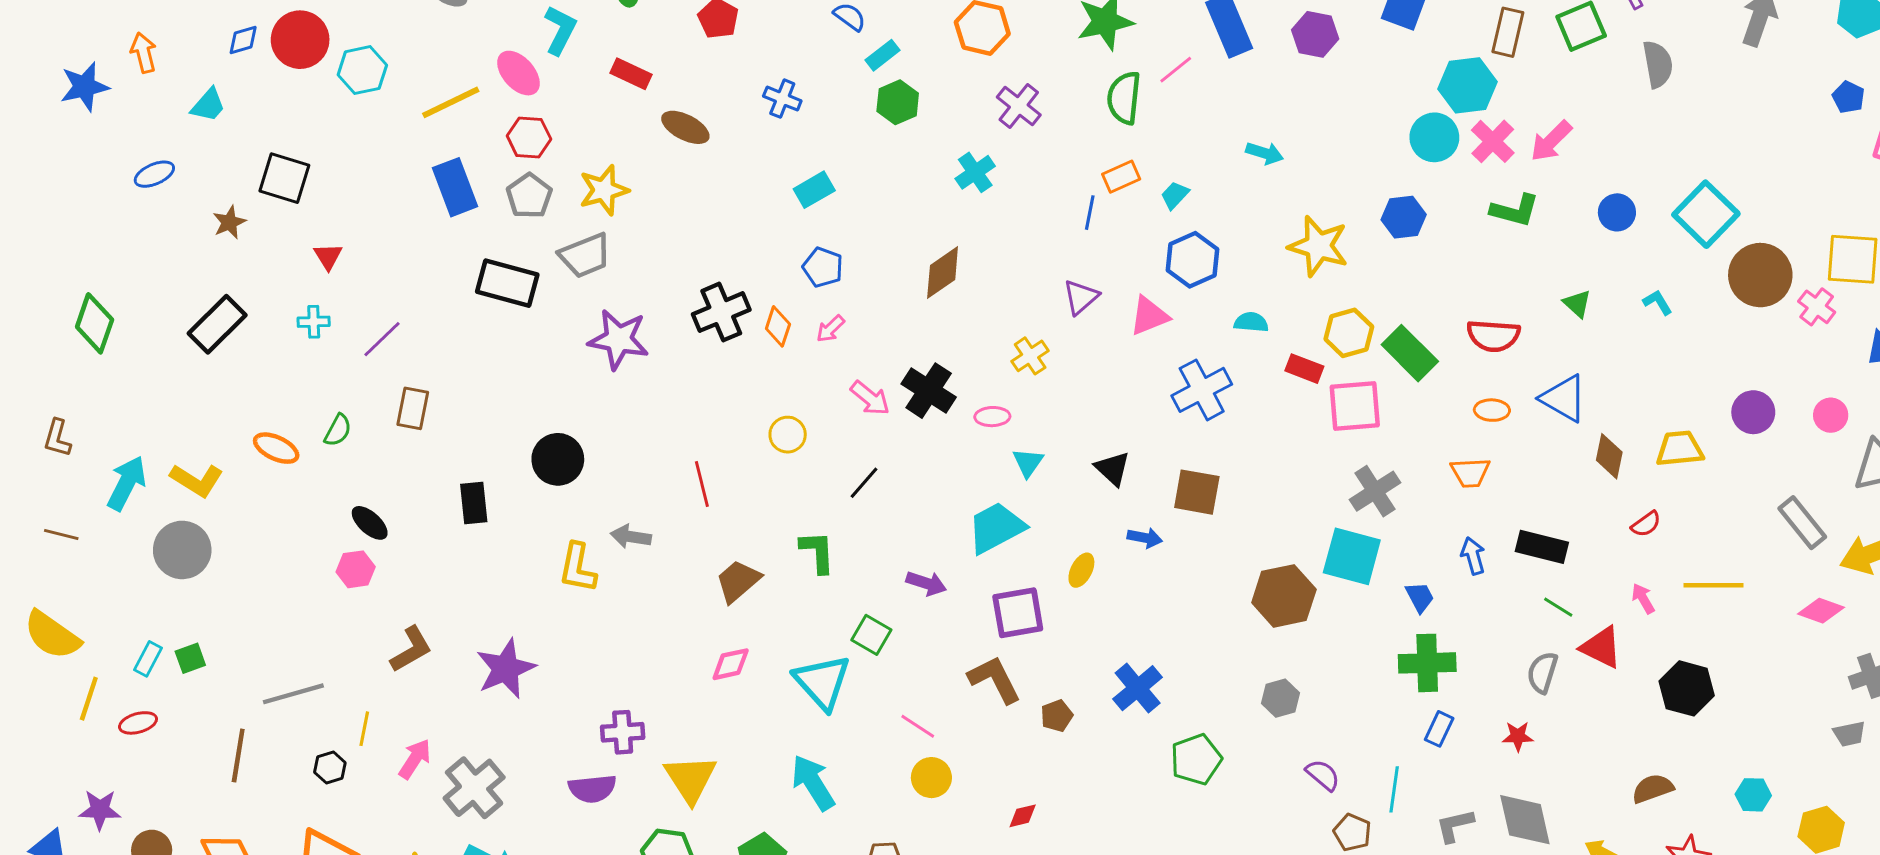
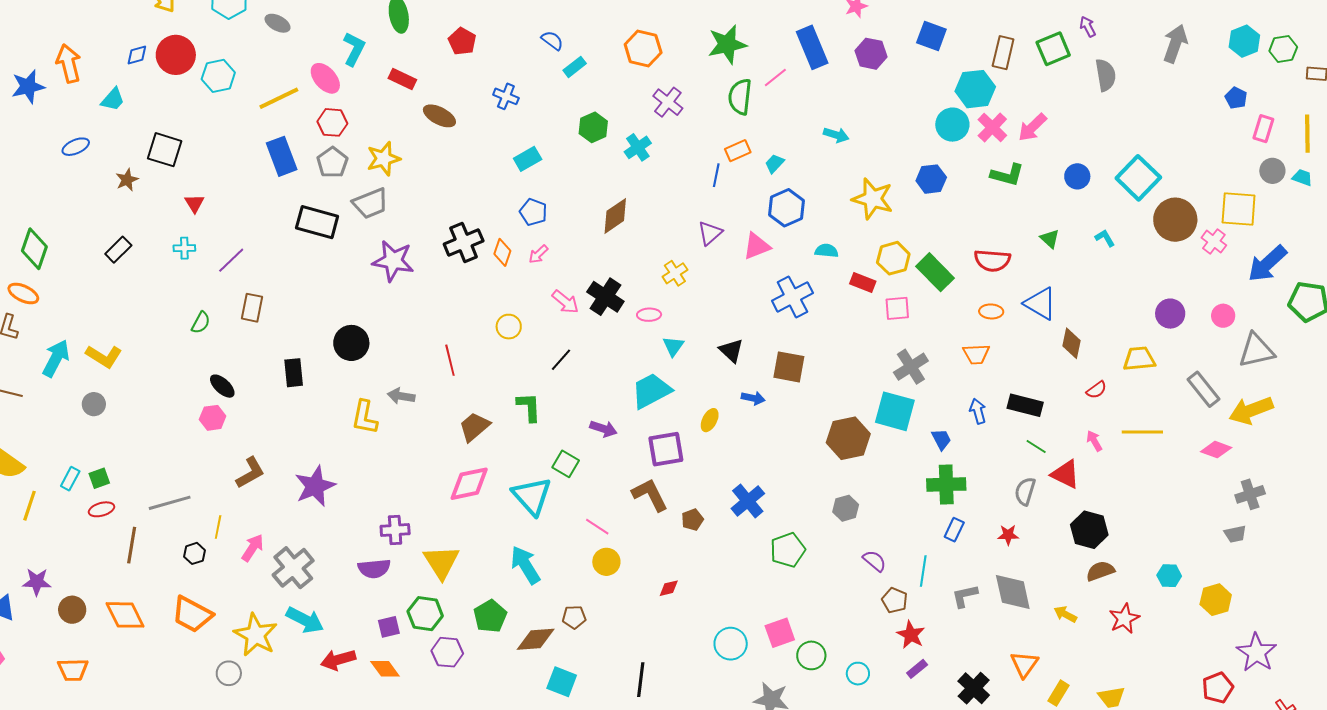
orange arrow: (144, 53) -> (69, 63), size x1.4
green hexagon: (898, 102) -> (593, 127), moved
black rectangle: (217, 324) -> (118, 250), size x0.7
pink square: (1355, 406) -> (897, 308), size x0.7
orange ellipse: (276, 448) -> (23, 294), moved
yellow trapezoid: (1680, 449) -> (1139, 359), moved
gray circle: (182, 550) -> (94, 404), size x0.6
pink diamond: (731, 664) -> (469, 484), size x1.5
black hexagon: (1687, 688) -> (1089, 530), moved
red ellipse: (138, 723) -> (101, 509), moved

